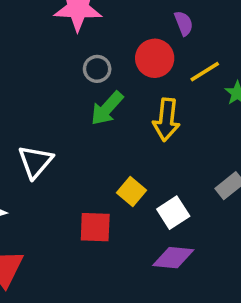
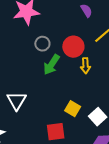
red circle: (155, 58) -> (73, 47), moved
yellow arrow: (166, 120) -> (85, 66), size x0.7

